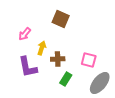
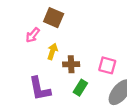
brown square: (61, 19) -> (54, 18), moved
purple L-shape: (28, 67) -> (40, 89), moved

